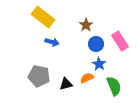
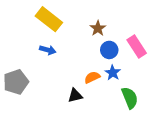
blue arrow: (52, 42) -> (48, 50), moved
gray pentagon: (39, 76) -> (16, 82), moved, turned -30
orange semicircle: (87, 78) -> (92, 77), moved

